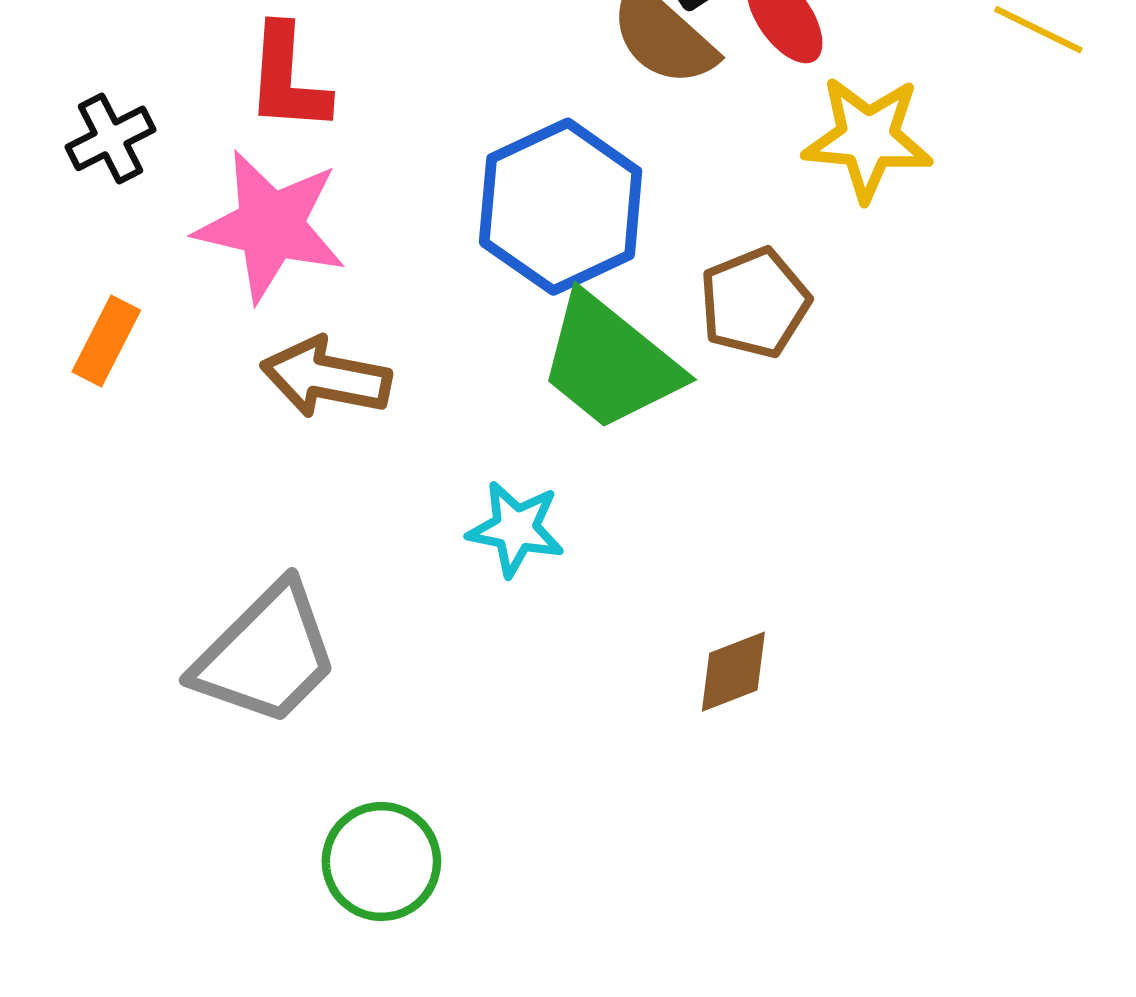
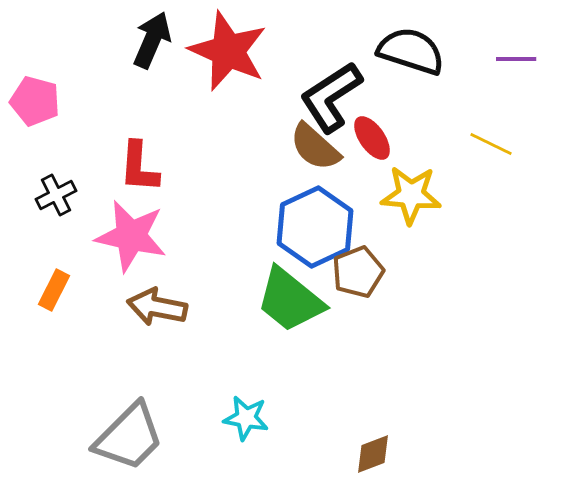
blue hexagon: (561, 207) -> (315, 227), moved
cyan star: (516, 529) -> (246, 418), moved
brown diamond: (733, 672) -> (373, 454), moved

